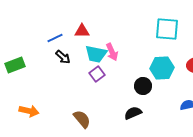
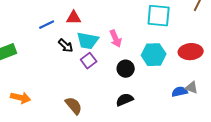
pink arrow: (112, 52) -> (116, 39), moved
black arrow: (63, 57) -> (66, 46), moved
black circle: (143, 86) -> (126, 69), moved

